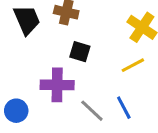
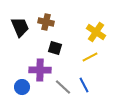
blue circle: (16, 111) -> (22, 87), moved

